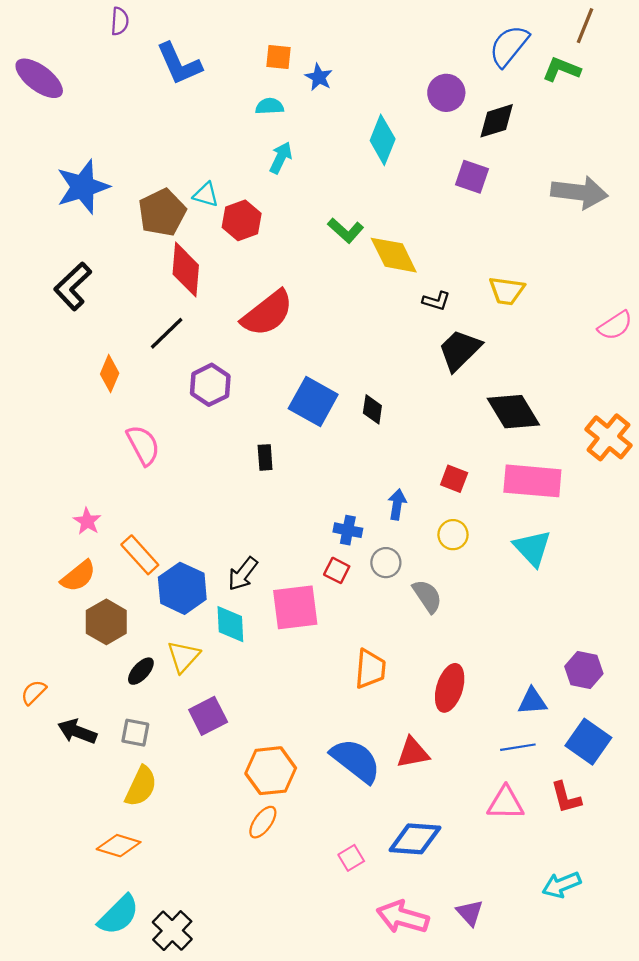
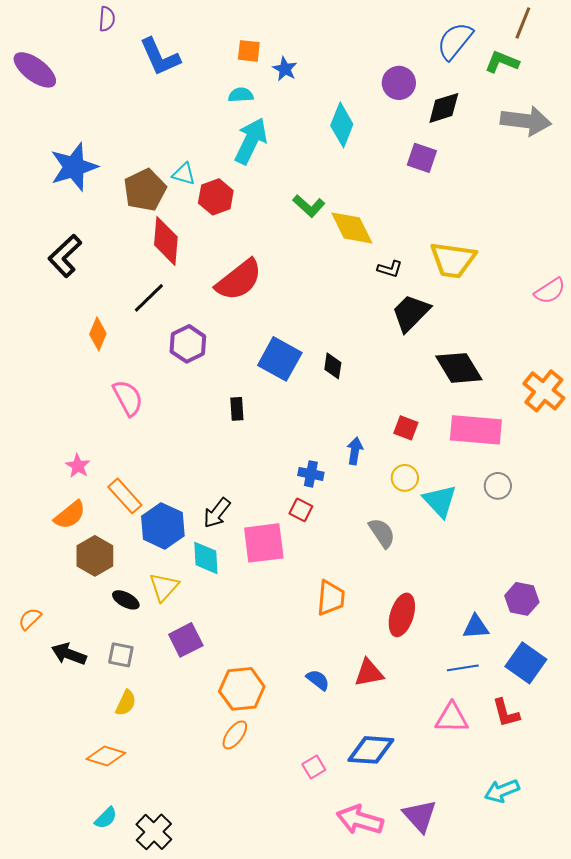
cyan arrow: (281, 158) -> (251, 141), size x1.6
gray arrow: (579, 192) -> (526, 121), moved
yellow trapezoid: (507, 291) -> (453, 260), size x1.4
cyan triangle: (532, 548) -> (440, 501), moved
gray circle: (386, 563) -> (498, 486), moved
black ellipse: (141, 671) -> (126, 600), turned 76
blue semicircle: (356, 761) -> (318, 680), size x0.5
yellow semicircle: (141, 786) -> (126, 703), size x0.7
purple triangle: (470, 913) -> (420, 816), size x1.4
cyan semicircle: (119, 915) -> (106, 818), size x0.6

